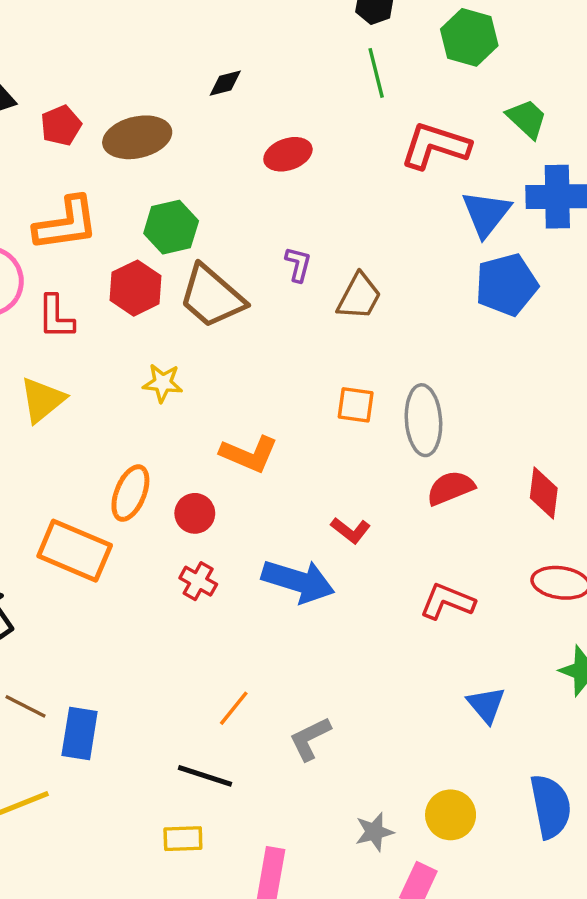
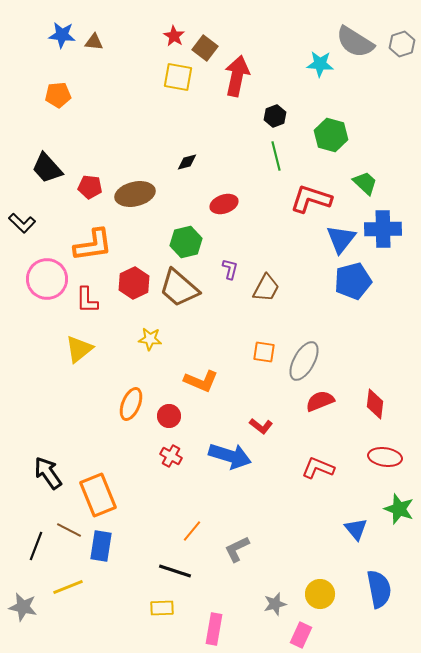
red pentagon: (61, 125) -> (90, 187), turned 30
green hexagon: (171, 227) -> (186, 242), moved
gray ellipse: (423, 420) -> (304, 361), turned 33
orange rectangle: (75, 551) -> (98, 495), moved, turned 45
blue triangle: (486, 705) -> (356, 529), moved

